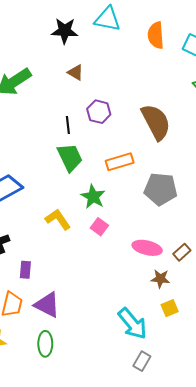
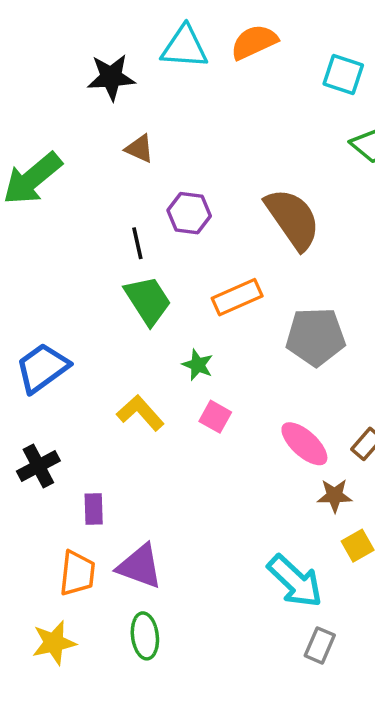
orange semicircle: (156, 35) -> (254, 42), moved, turned 76
green star: (93, 197) -> (198, 365), size x0.7
pink ellipse: (147, 248) -> (304, 444), turned 36

